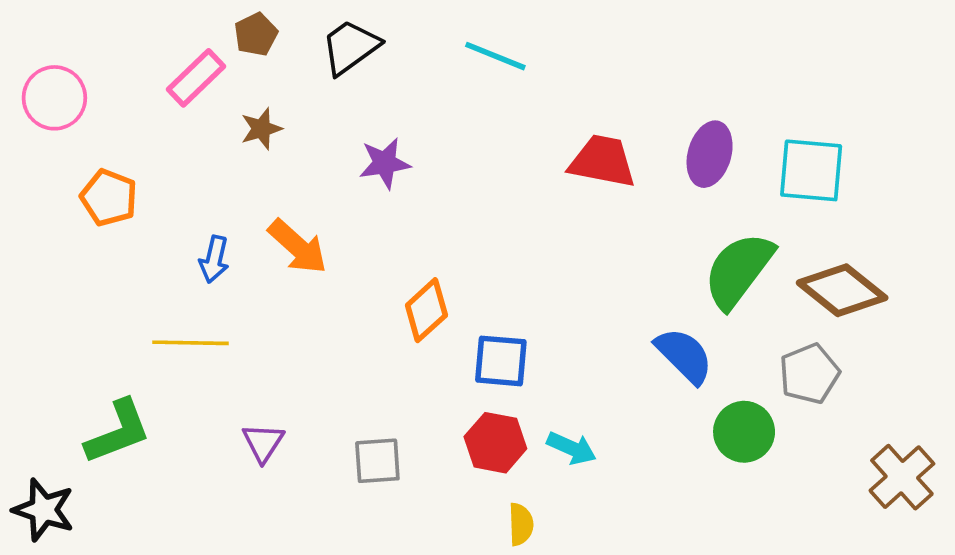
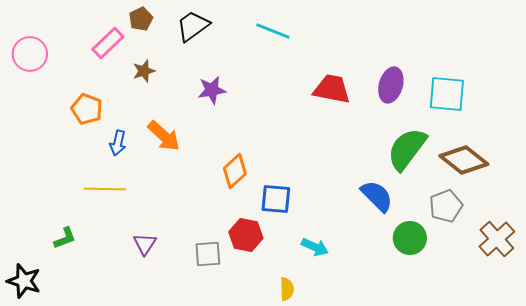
orange pentagon: (109, 198) -> (87, 109), moved
green L-shape: (118, 432) -> (65, 238), size x0.6
red hexagon: (495, 443) -> (246, 235), moved
brown cross: (902, 477) -> (497, 239), moved

